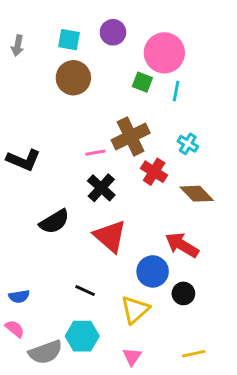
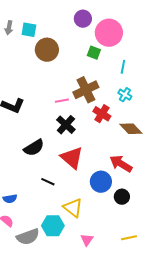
purple circle: (113, 32) -> (83, 19), moved
cyan square: (69, 40) -> (29, 30), moved
cyan line: (176, 91) -> (123, 67), moved
black line: (85, 291) -> (48, 182), moved
yellow triangle: (135, 310) -> (73, 208), moved, turned -40

